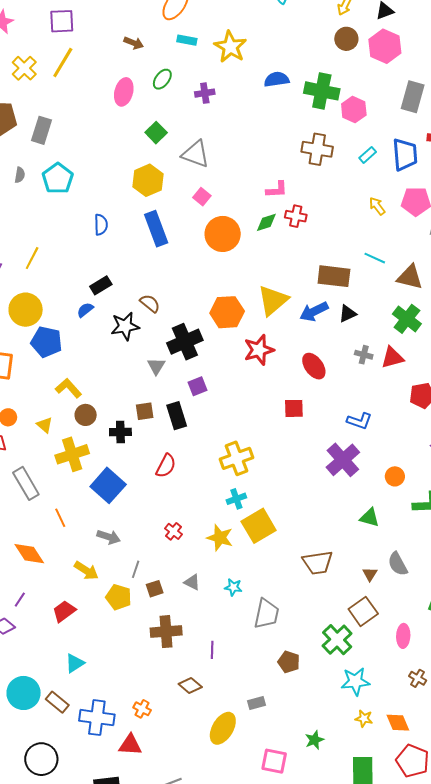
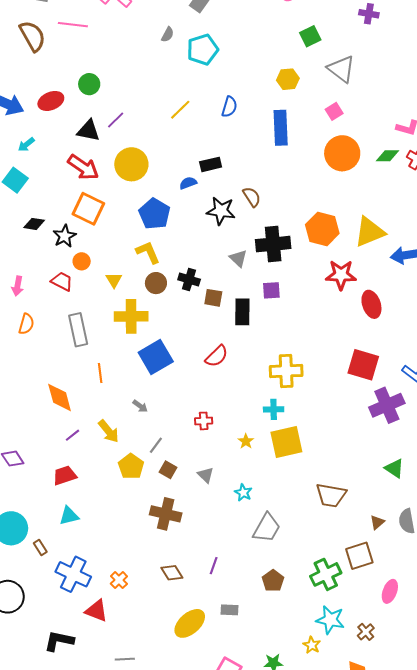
yellow hexagon: (148, 180) -> (288, 79), size x0.7
yellow line: (32, 258) -> (180, 110), moved
blue pentagon: (46, 342) -> (155, 214), moved
gray triangle: (156, 366) -> (238, 258), turned -36
red ellipse: (314, 366) -> (371, 304), moved
red square: (294, 408) -> (363, 365), moved, size x1.5
black cross: (120, 432) -> (189, 280), moved
red cross: (173, 531) -> (204, 421), turned 30
gray arrow: (109, 537) -> (140, 406), size x0.7
yellow star: (220, 538) -> (246, 441), size x0.6
brown square: (155, 589) -> (168, 470), turned 30
purple line: (20, 600) -> (72, 435), moved
red trapezoid: (64, 611) -> (65, 476), moved
purple line: (212, 650) -> (214, 566), moved
brown cross: (418, 678) -> (366, 632), moved
brown rectangle: (57, 702) -> (40, 547), size x0.7
yellow star: (364, 719) -> (312, 645), moved

